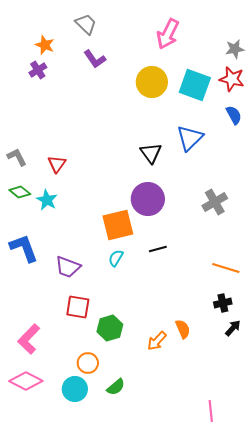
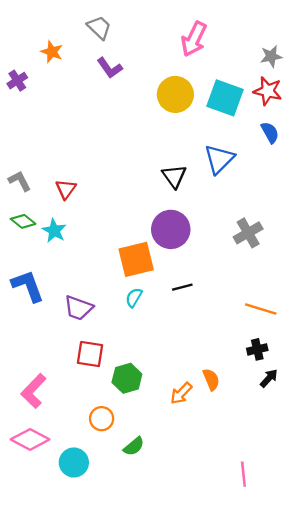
purple cross: (38, 70) -> (17, 81), moved
cyan circle: (75, 389) -> (74, 462), moved

